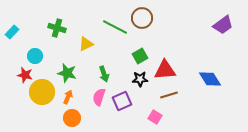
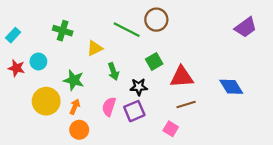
green arrow: (104, 74) -> (113, 71), moved
red star: (25, 75) -> (16, 68), moved
black star: (140, 79) -> (139, 87), moved

